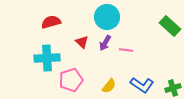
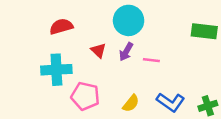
green rectangle: (170, 26) -> (204, 31), turned -35
pink pentagon: (71, 80) -> (85, 96), turned 30

